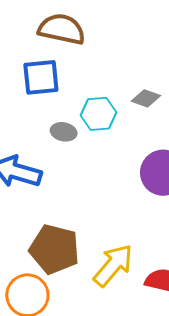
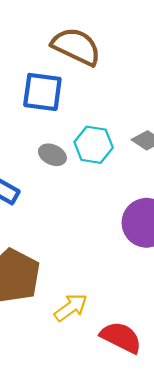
yellow arrow: (113, 265) -> (71, 307), size x0.7

